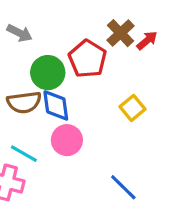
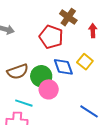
red arrow: (147, 40) -> (93, 31), moved, turned -40
green circle: (48, 73) -> (41, 76), moved
blue diamond: (56, 105) -> (63, 67), moved

